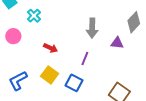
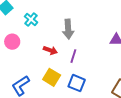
gray arrow: (92, 28) -> (68, 29), moved
purple line: (85, 59) -> (73, 56), moved

